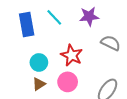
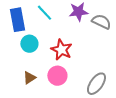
gray semicircle: (111, 43) -> (101, 22), moved
cyan circle: (39, 62) -> (29, 44), moved

